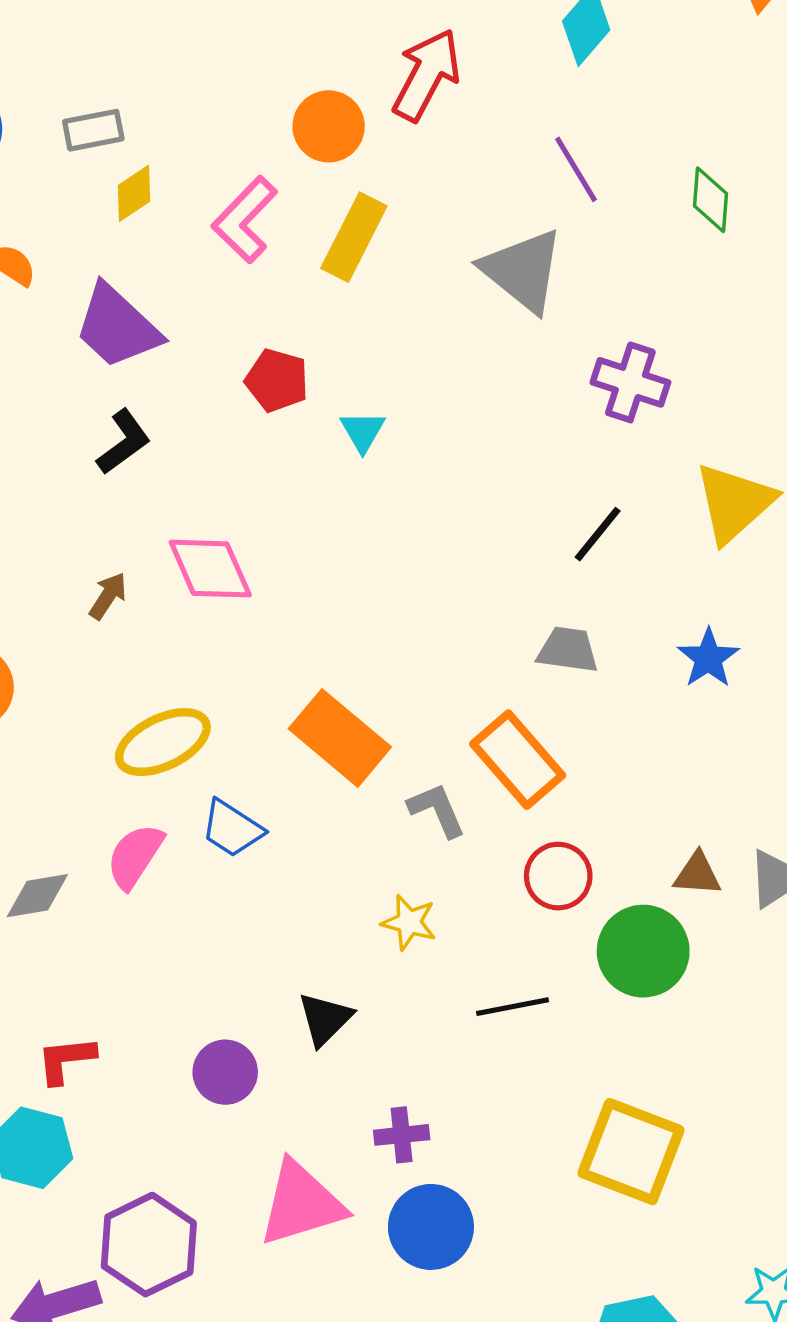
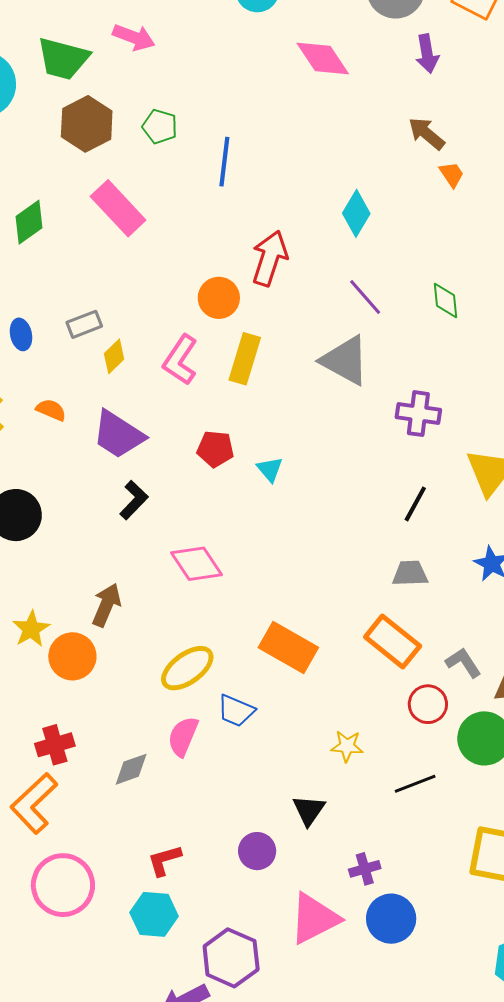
brown arrow: (108, 596) -> (106, 605), moved, size x1.5
gray L-shape: (437, 810) -> (463, 663), moved

